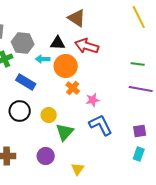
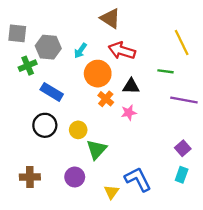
yellow line: (139, 17) -> (182, 43), moved
black triangle: (58, 43) -> (131, 86), moved
cyan arrow: (43, 59) -> (80, 51), moved, turned -56
green line: (138, 64) -> (166, 71), moved
blue L-shape: (101, 125) -> (138, 179), moved
purple square: (140, 131) -> (183, 148), turned -32

